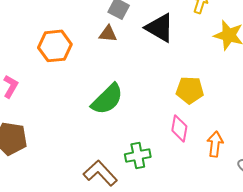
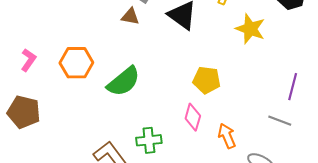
orange hexagon: (55, 46) -> (76, 63), moved
orange arrow: (215, 144) -> (227, 136), turned -35

